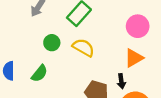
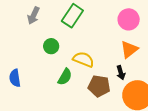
yellow semicircle: (83, 48) -> (83, 59), moved
green semicircle: (39, 73) -> (65, 77), moved

